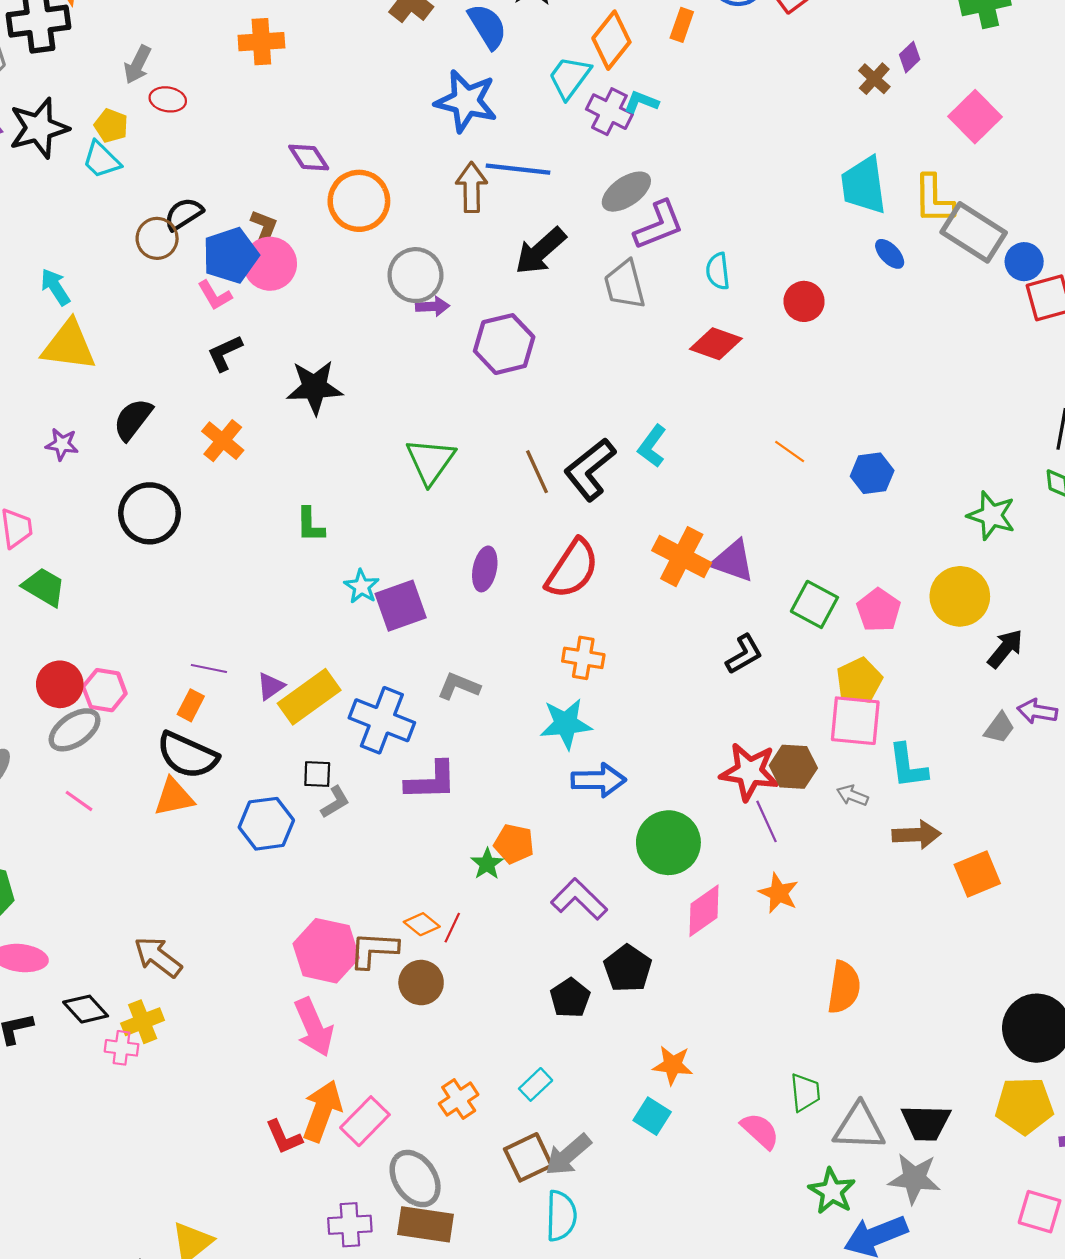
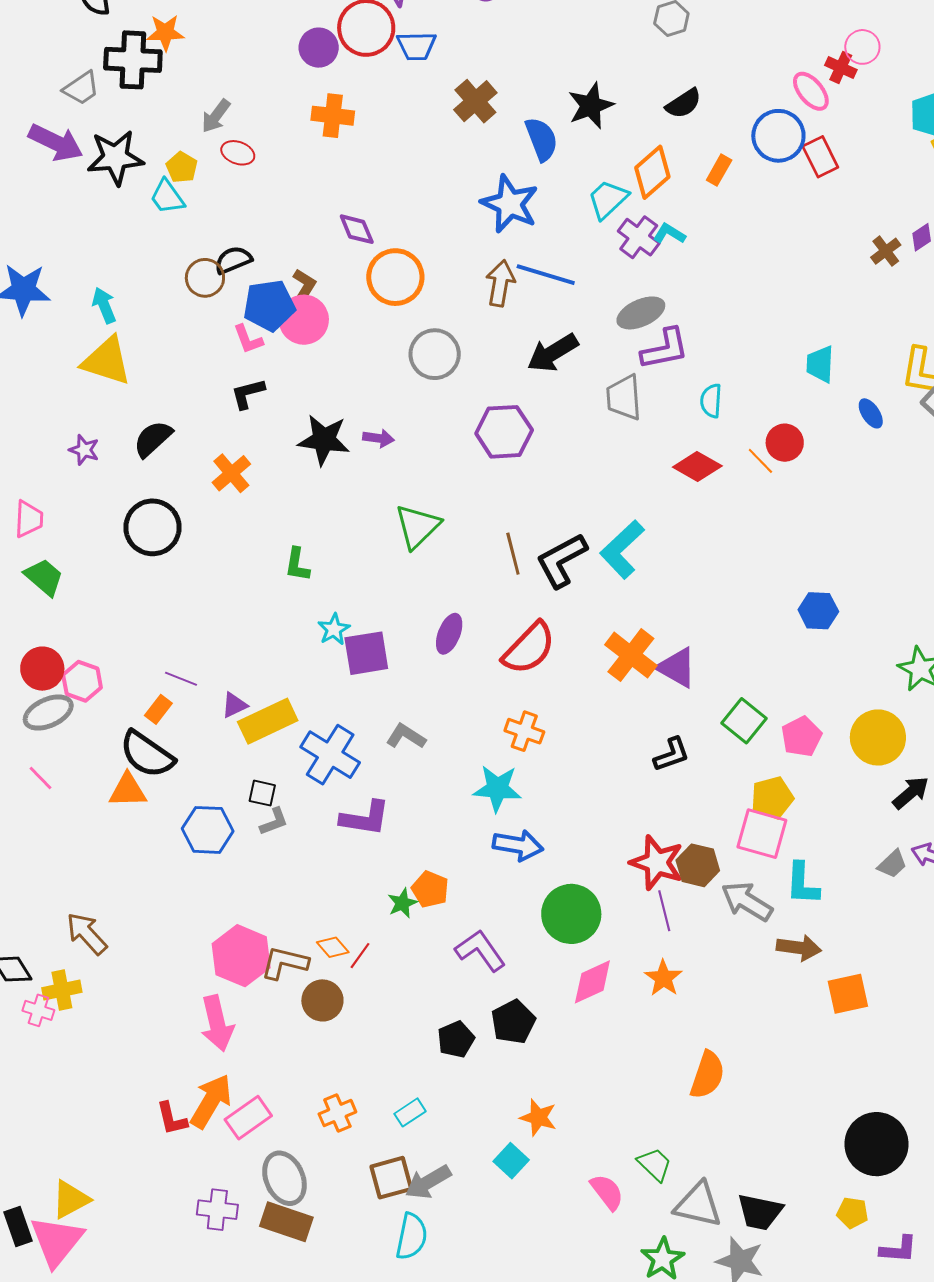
cyan trapezoid: (864, 185) -> (820, 364), moved, size x0.7
purple arrow: (433, 306) -> (378, 438), moved
cyan L-shape: (652, 446) -> (622, 549), size x1.5
orange line: (790, 451) -> (760, 461), moved
gray arrow: (852, 795) -> (747, 901), size x1.8
green trapezoid: (805, 1092) -> (655, 1164), turned -51
yellow pentagon: (1024, 1106) -> (852, 1213), size x0.6

